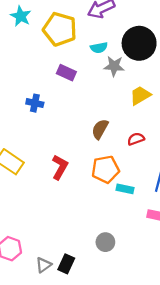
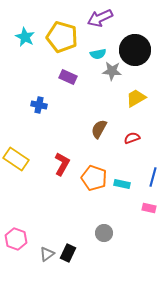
cyan star: (21, 16) -> (25, 37), moved
orange pentagon: (105, 169) -> (94, 178), moved, turned 30

